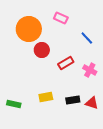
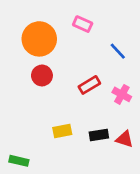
red circle: (42, 50) -> (42, 75), moved
green rectangle: (14, 104) -> (19, 161), moved

